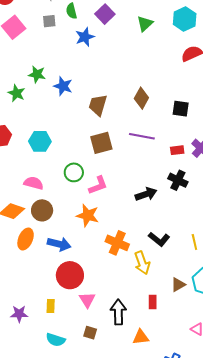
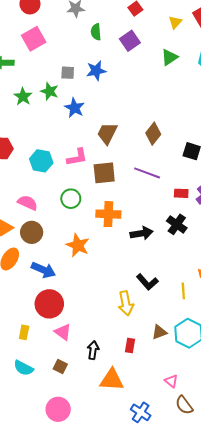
gray square: (49, 21) -> (68, 73), moved
blue star: (85, 37) -> (96, 71), moved
green star: (17, 93) -> (23, 97), moved
pink L-shape: (98, 185) -> (77, 157), moved
orange cross: (117, 243) -> (108, 214), moved, turned -30
pink triangle: (87, 300) -> (63, 332), turned -30
black arrow: (118, 312) -> (93, 350), size x0.7
orange triangle: (141, 337) -> (112, 380), size x1.4

